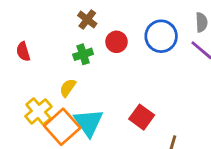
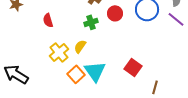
yellow cross: (38, 111) -> (59, 52), moved
orange square: (62, 127) -> (76, 74), size x0.7

